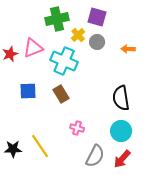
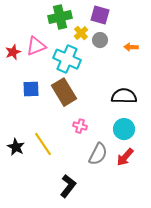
brown rectangle: (61, 94) -> (64, 92), size x1.5
black semicircle: (121, 98) -> (124, 96), turned 100
black star: (13, 149) -> (16, 147), turned 30

